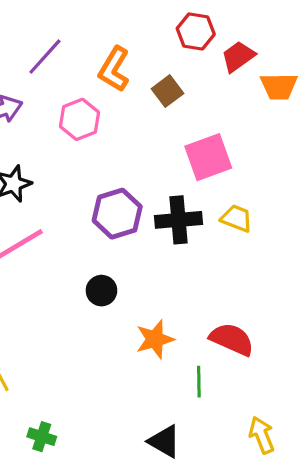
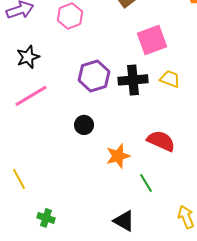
red semicircle: (232, 339) -> (161, 141), moved
green line: (199, 382) -> (146, 183), turned -30

